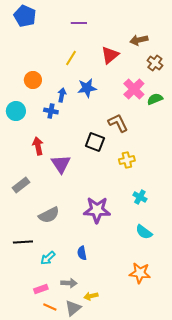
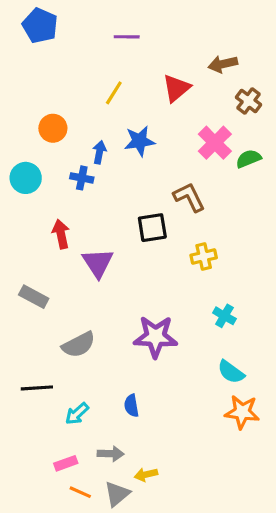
black square: (95, 142) -> (152, 228), turned -30
gray rectangle: (21, 185) -> (34, 297), turned 66
orange star: (140, 273) -> (242, 412), moved

